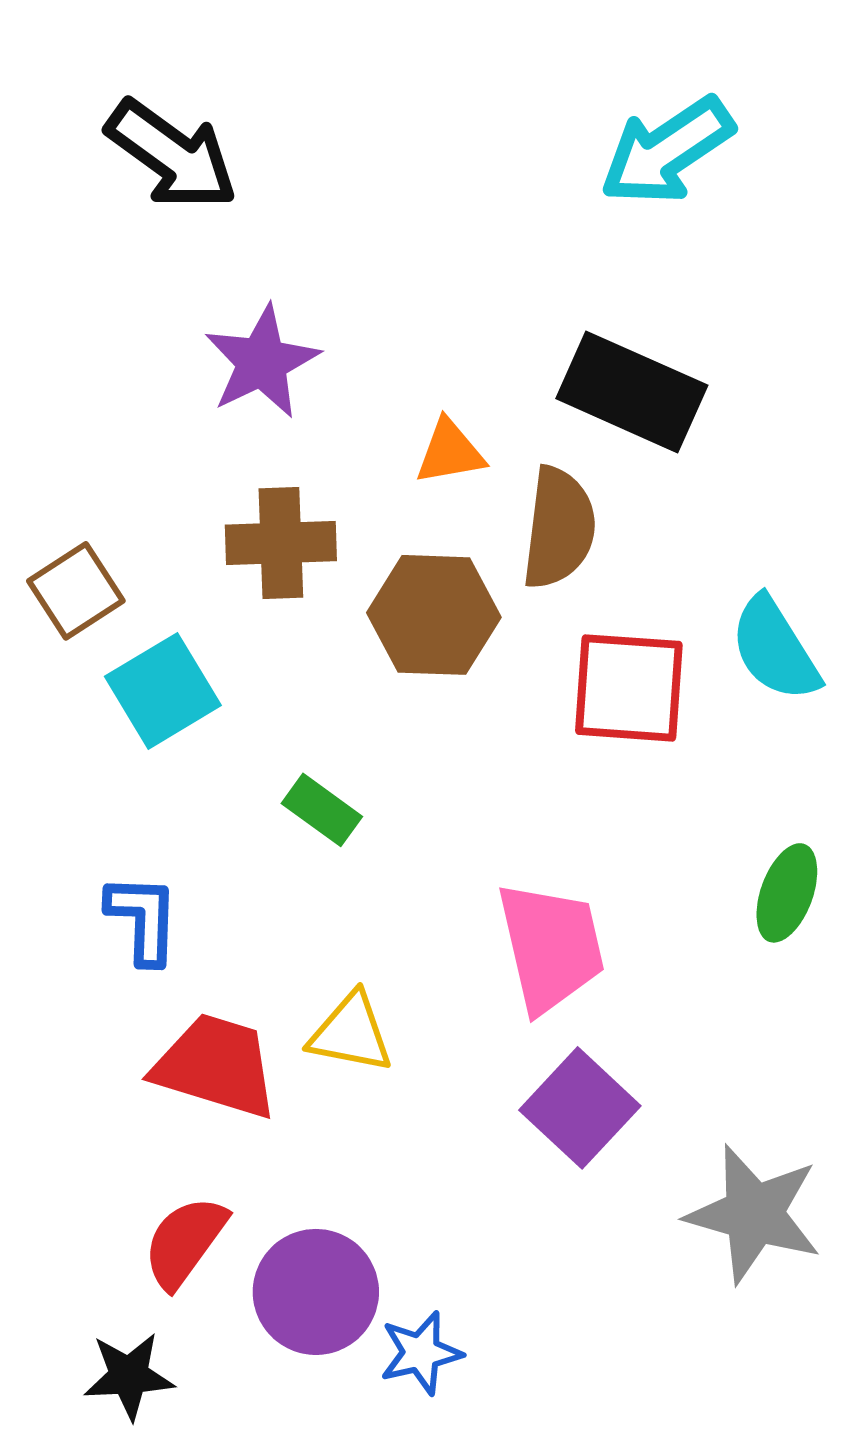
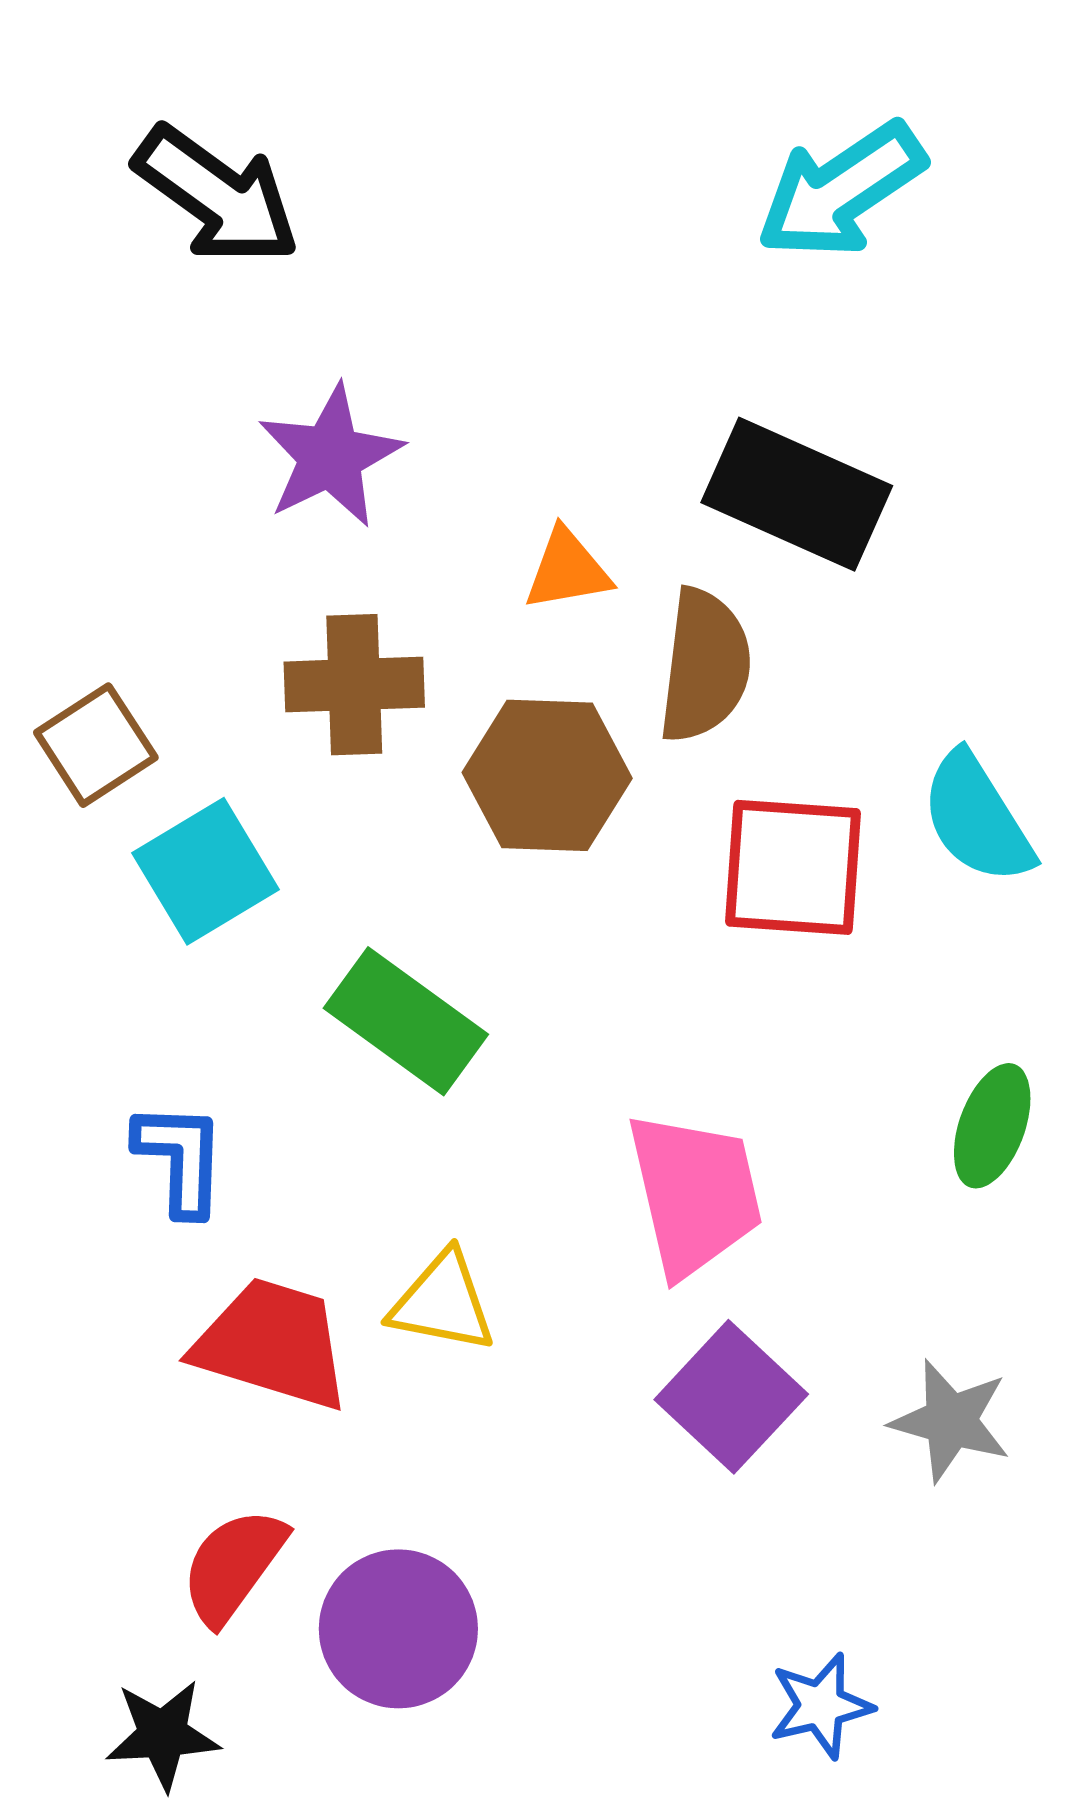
green rectangle: (322, 810) -> (406, 1021), size x1.6
gray star: (754, 1214) -> (951, 1421), moved, size x0.7
blue star: (421, 1353) -> (821, 1706), moved

